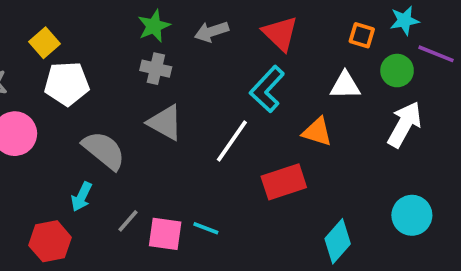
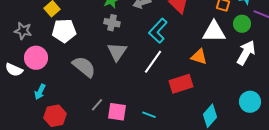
white triangle: (345, 85) -> (214, 32), size x1.4
cyan L-shape: (267, 89) -> (158, 31), moved
gray triangle: (165, 122) -> (117, 52), turned 35
cyan arrow: (82, 197) -> (40, 92), moved
cyan line: (206, 228) -> (149, 115), moved

